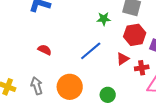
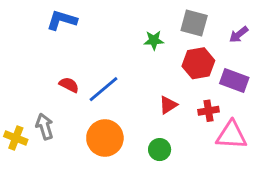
blue line: (91, 51) -> (104, 89), moved
red triangle: (123, 59) -> (168, 105), moved
gray arrow: (37, 86) -> (45, 127), moved

